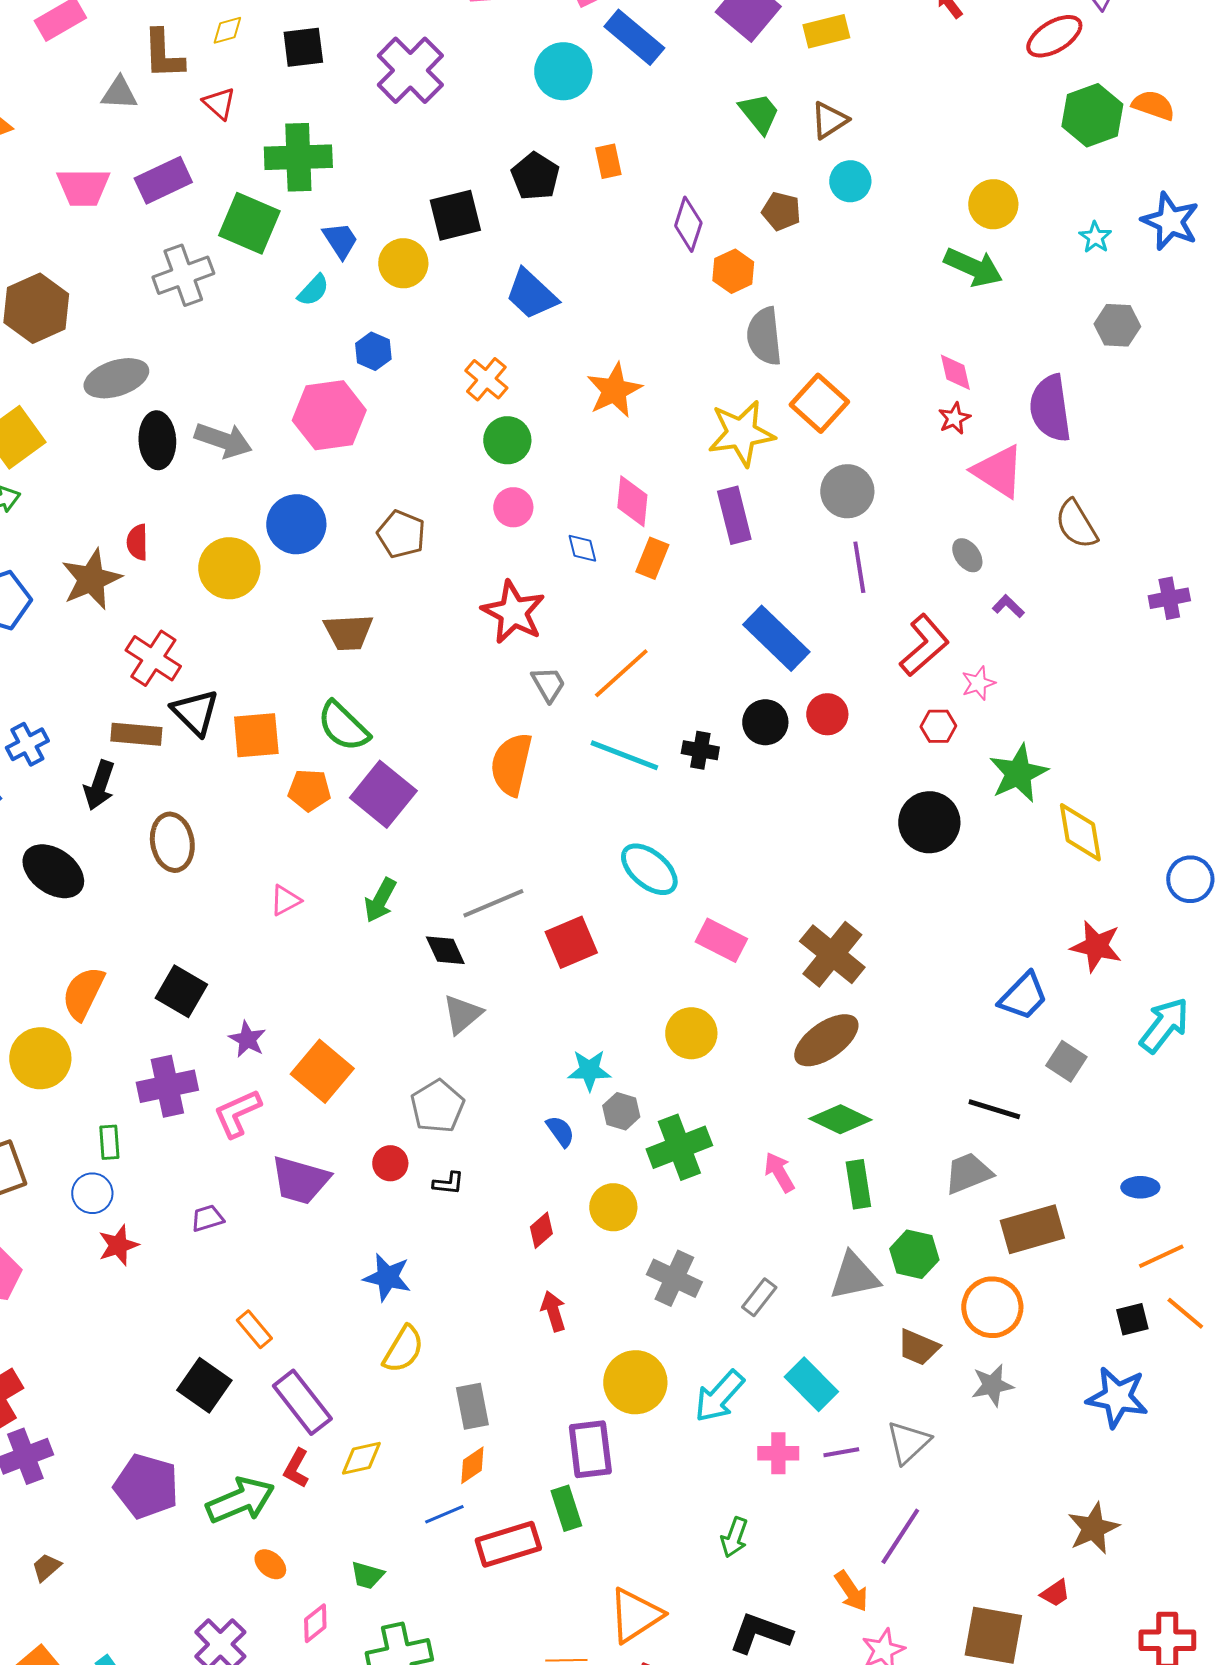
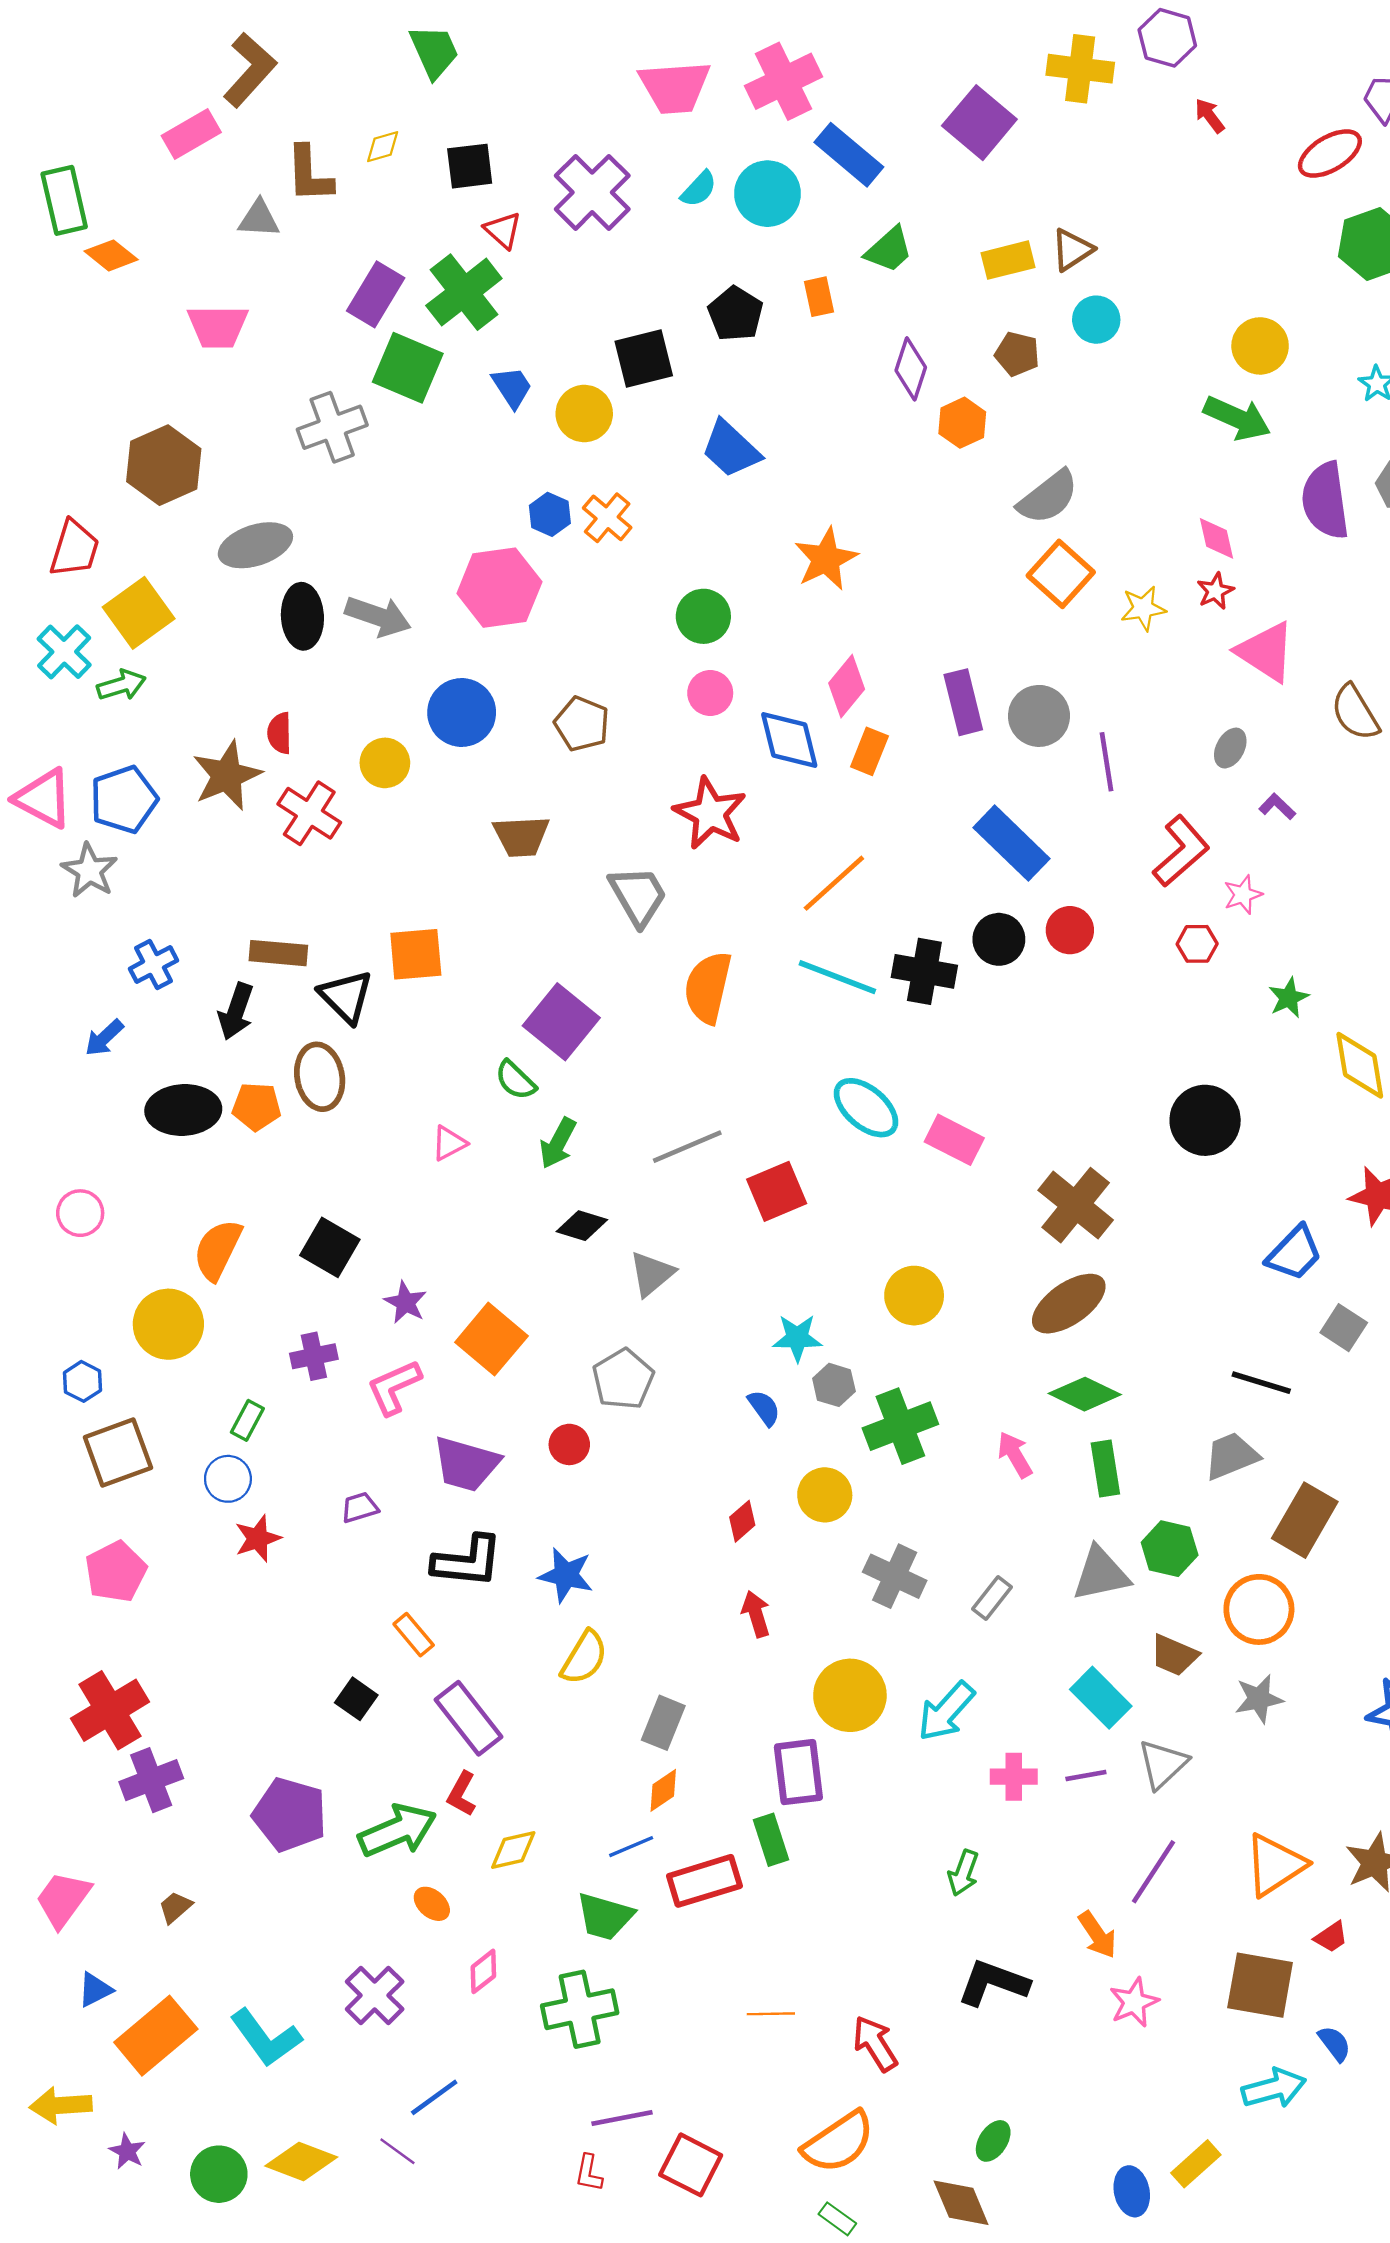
yellow rectangle: (826, 31) -> (1008, 260), moved
red triangle: (219, 103) -> (503, 230), moved
green trapezoid: (759, 113) -> (889, 250), moved, turned 87
green cross: (298, 157) -> (464, 292), turned -36
purple rectangle: (163, 180) -> (376, 294), moved, turned -34
cyan semicircle: (313, 290) -> (699, 189), moved
gray semicircle: (764, 336) -> (1048, 497), moved, turned -122
orange cross: (486, 379) -> (607, 518), moved
purple semicircle: (1050, 408) -> (1325, 501), moved
yellow star: (741, 433) -> (1143, 608), moved, size x0.6
gray circle: (847, 491) -> (1039, 716), moved
pink diamond: (632, 501) -> (847, 686), turned 34
blue diamond: (582, 548) -> (789, 740), size x1.8
gray ellipse: (967, 555) -> (1230, 748), turned 64
yellow circle: (229, 568) -> (385, 763), size x0.7
red cross: (153, 658) -> (309, 813), moved
gray trapezoid: (548, 684) -> (638, 896), moved, size x1.5
black triangle: (195, 712) -> (346, 997), moved
green semicircle: (343, 726) -> (515, 1080), moved, size x0.7
black cross: (700, 750) -> (924, 971), size x1.5
green star: (1018, 773) -> (1289, 998), size x0.6
orange pentagon: (309, 790) -> (257, 1107), moved
black circle: (929, 822) -> (1205, 1120), moved
black ellipse: (53, 871) -> (183, 1110), turned -38
pink rectangle: (721, 940) -> (954, 1140), moved
black diamond: (445, 950) -> (582, 1226), moved, turned -48
purple cross: (167, 1086) -> (314, 1356), size x0.7
green rectangle: (109, 1142) -> (247, 1420), turned 32
black L-shape: (448, 1183) -> (467, 1561), moved, size x2.0
brown rectangle: (1032, 1229) -> (1305, 1520), turned -44
cyan rectangle: (811, 1384) -> (1101, 1698), moved
black square: (204, 1385) -> (356, 1699), size x0.7
gray rectangle: (472, 1406) -> (663, 1723), turned 33
yellow diamond: (361, 1458) -> (513, 1850), moved
green trapezoid: (367, 1575) -> (605, 1916), moved, size x1.5
orange triangle: (635, 1615) -> (1275, 1865), moved

